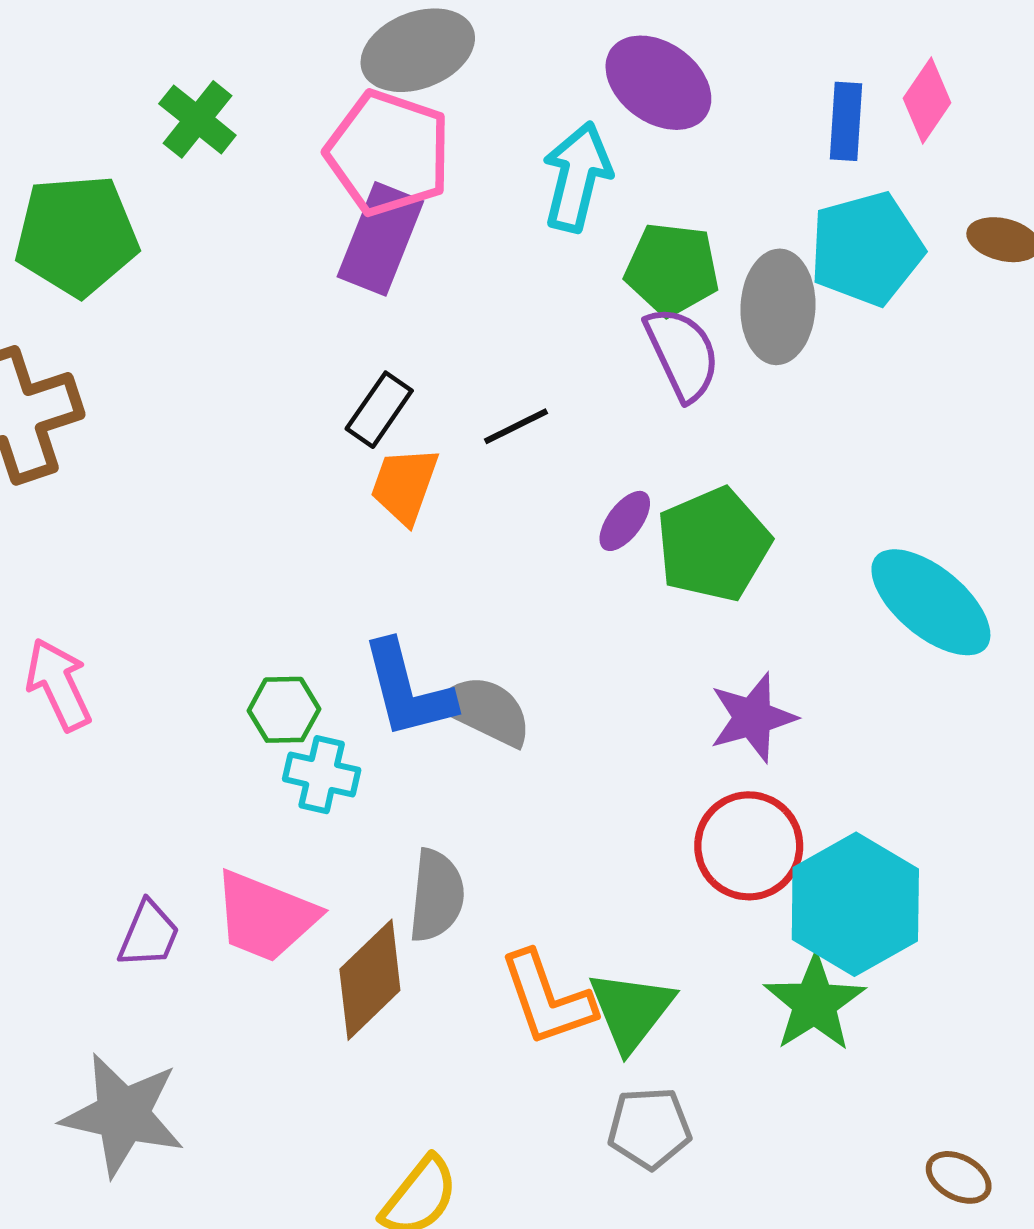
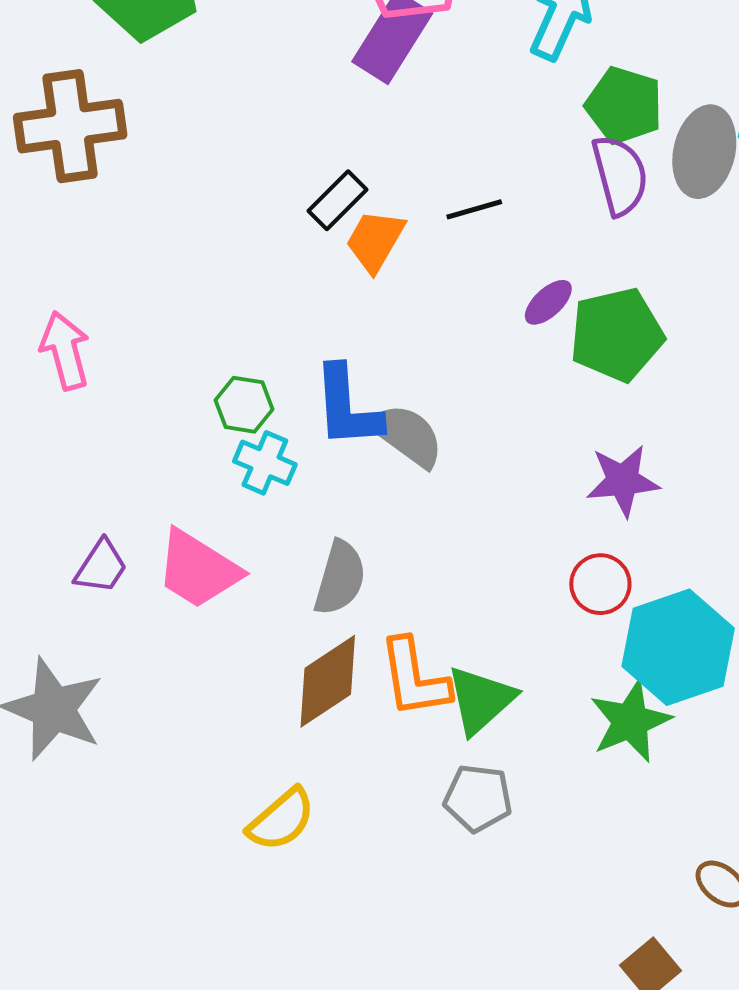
black rectangle: (379, 410) -> (338, 200), moved
red circle: (749, 846) -> (600, 584), size x0.7
brown diamond: (370, 980) -> (328, 681), moved

